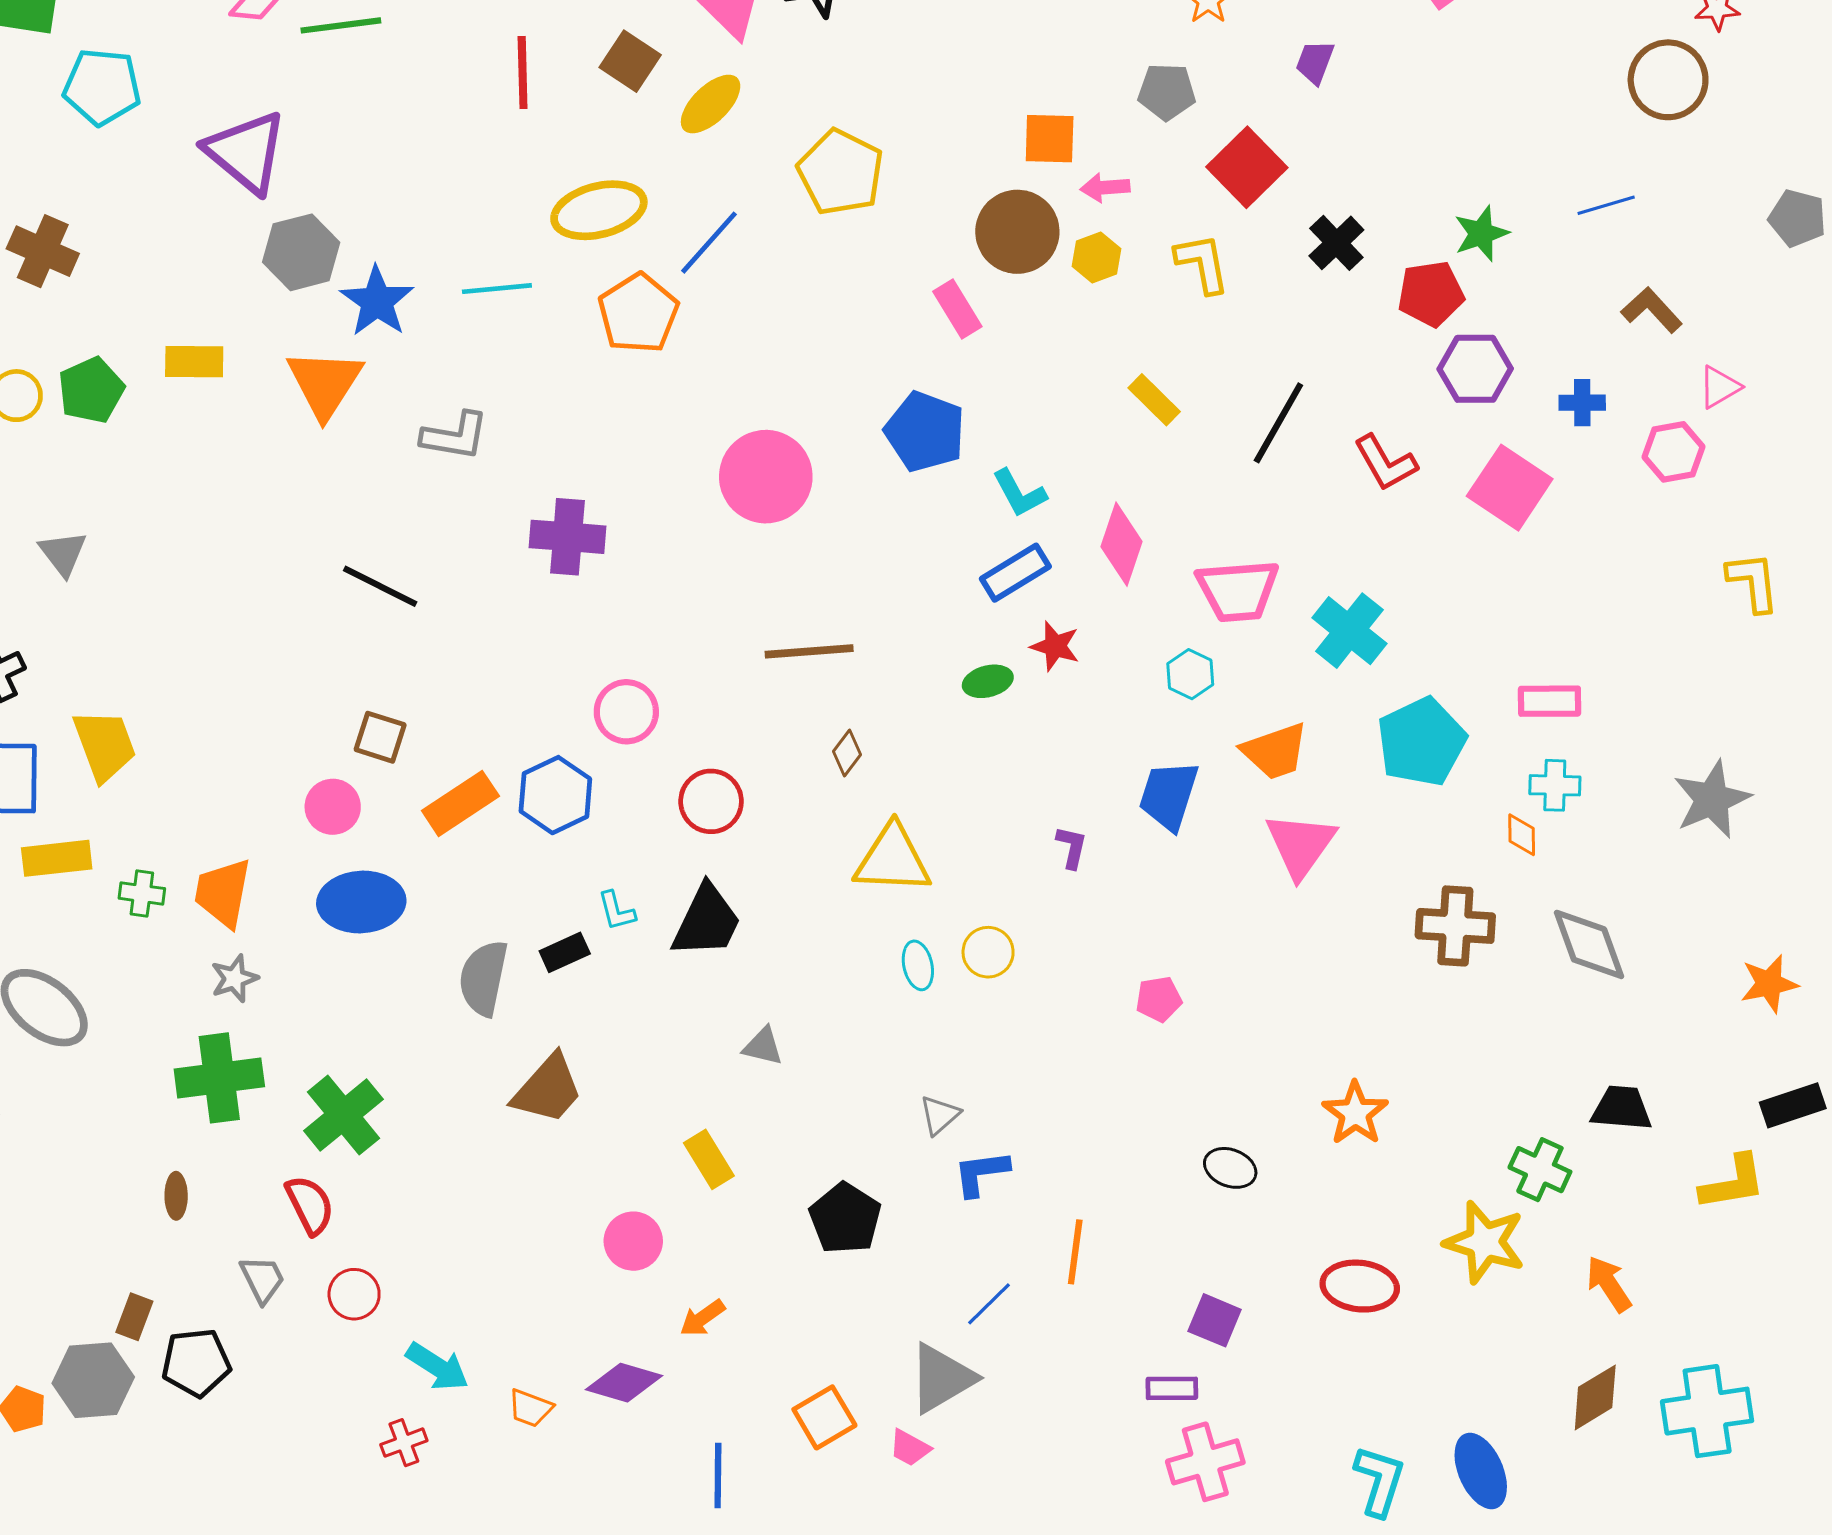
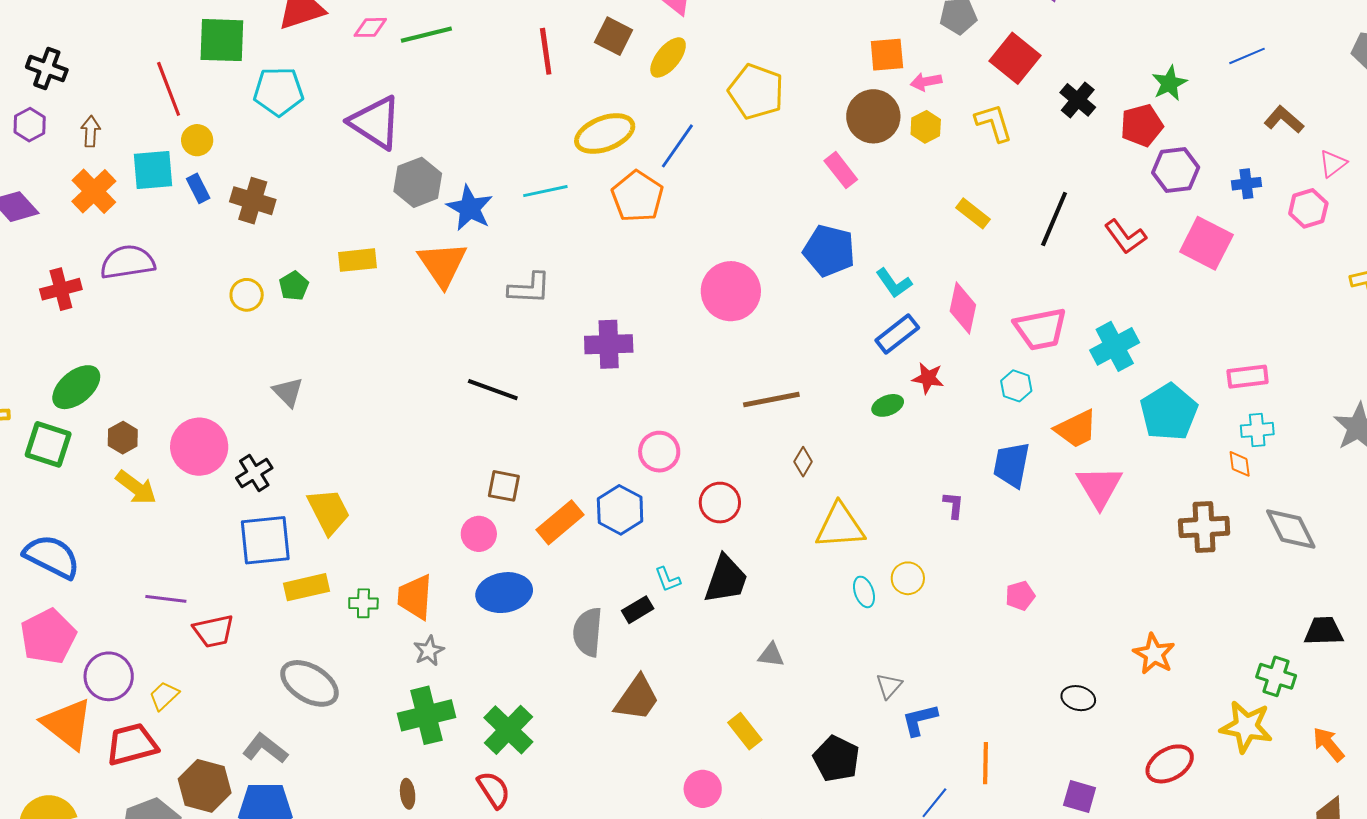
green pentagon: (91, 390) -> (294, 286), size x0.7
cyan cross: (1349, 631) -> (1115, 346), turned 30
red ellipse: (1360, 1286) -> (1170, 764), turned -30

